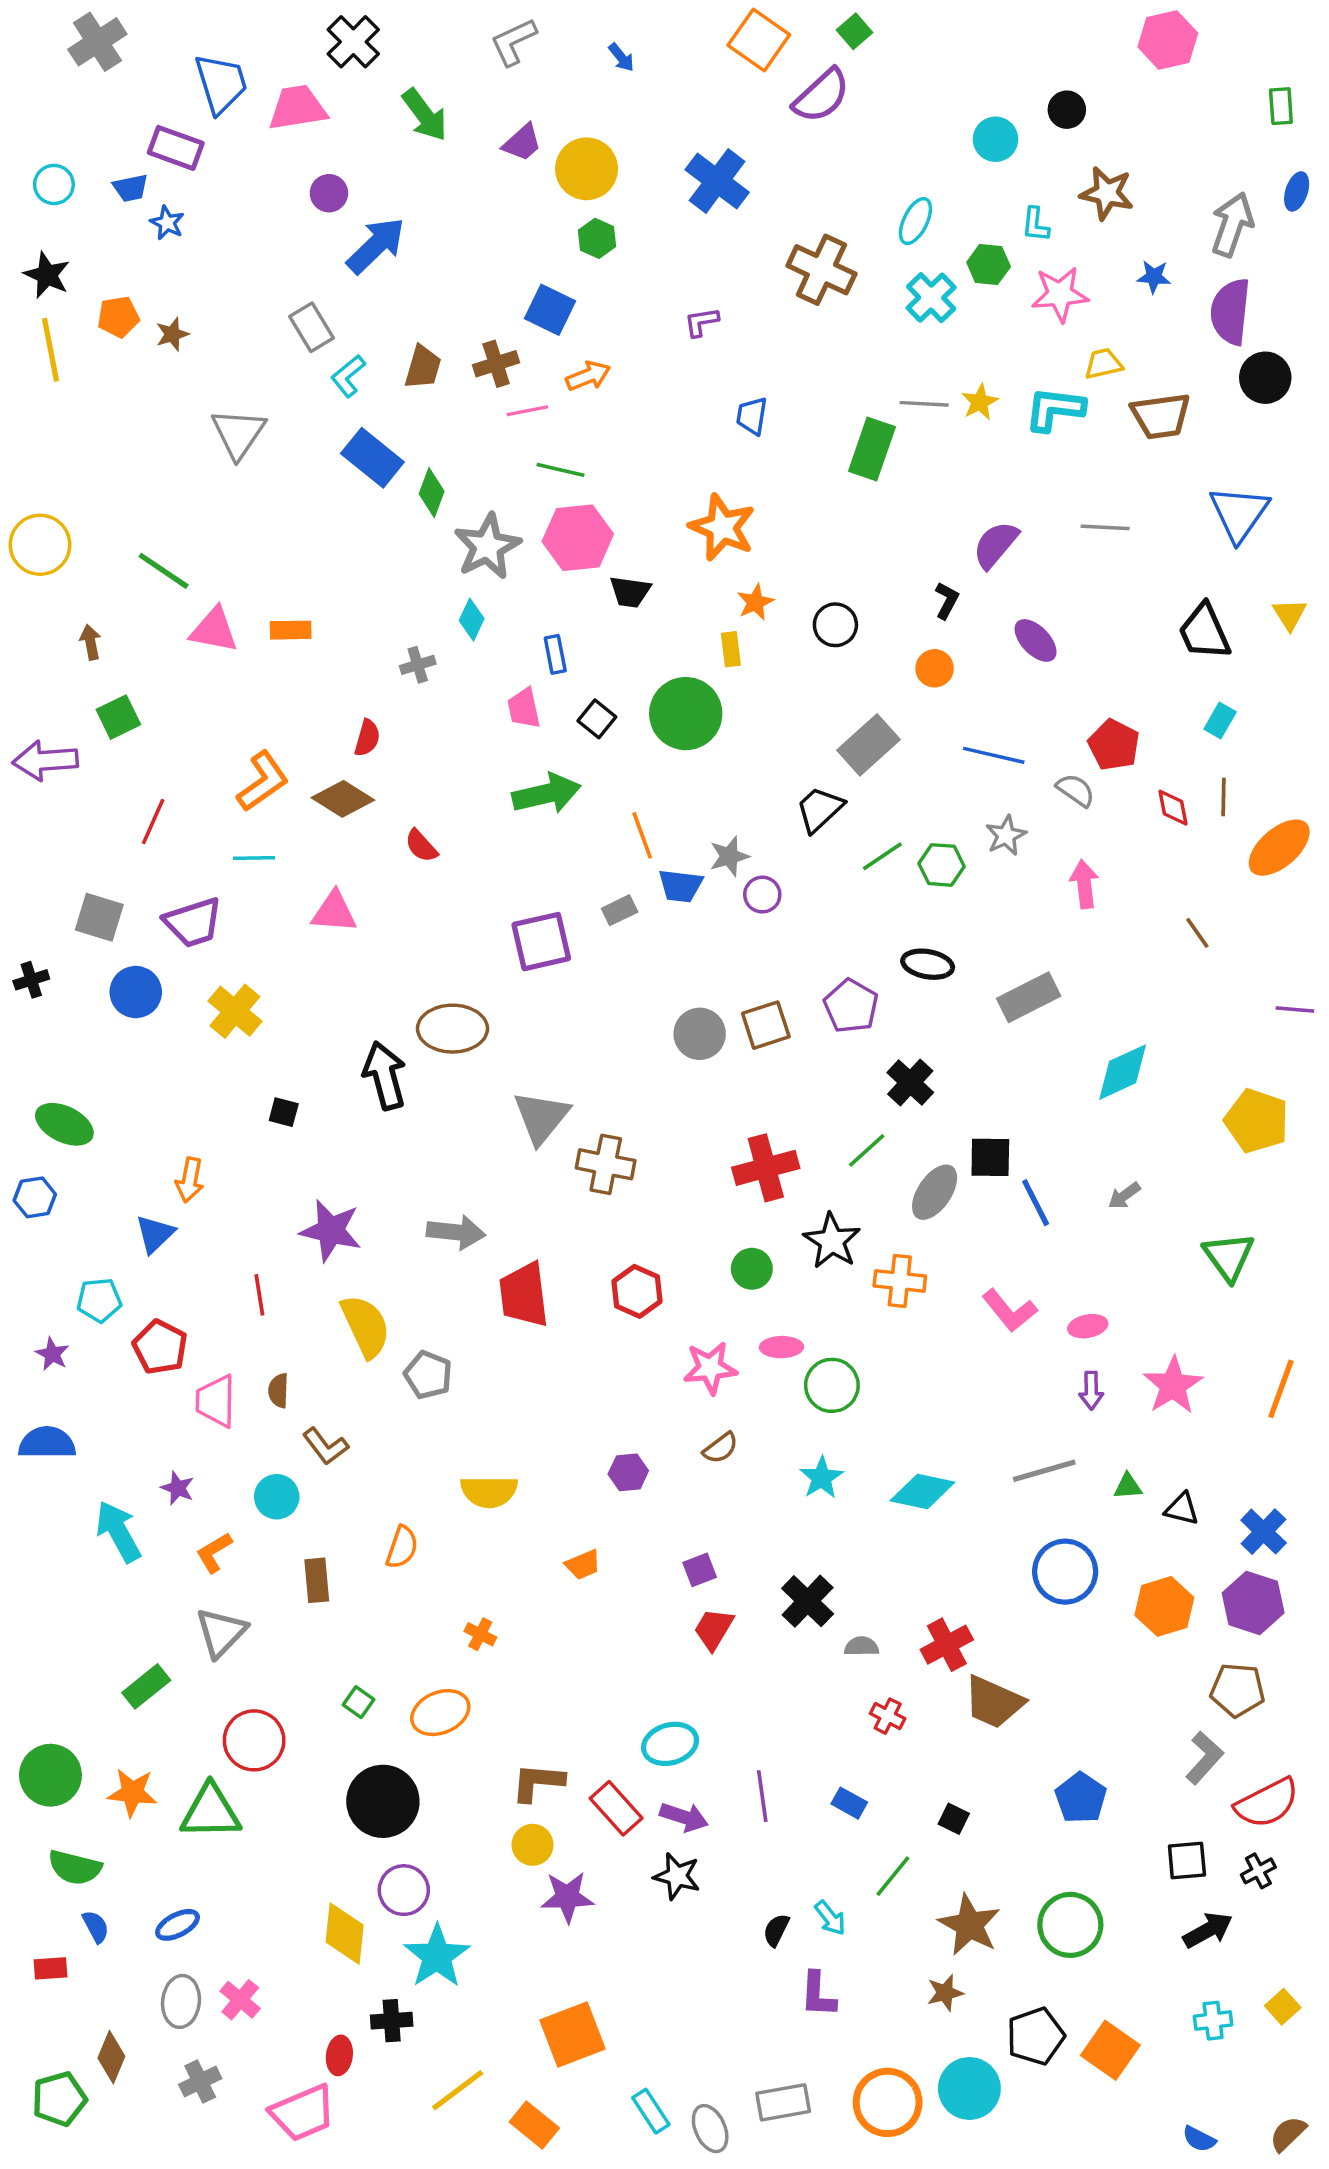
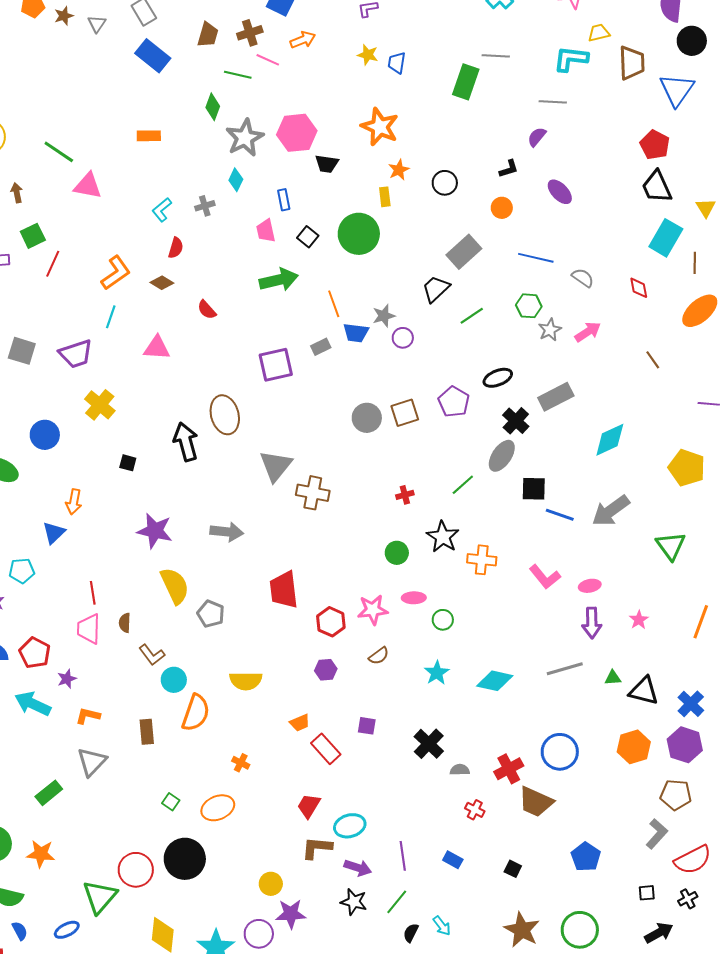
cyan L-shape: (348, 376) -> (162, 210), moved
yellow star: (980, 402) -> (368, 55), moved, turned -30
pink line: (527, 411) -> (268, 60), turned 35
brown trapezoid: (1161, 416) -> (632, 63), turned -84
gray triangle: (238, 433) -> (97, 24), moved, size x0.6
blue rectangle: (372, 458) -> (153, 56), moved
green line: (560, 470) -> (238, 75), moved
blue triangle: (1239, 513) -> (677, 90), moved
gray line: (1105, 527) -> (553, 102), moved
purple semicircle: (996, 545) -> (537, 137), size x0.7
black L-shape: (947, 600) -> (509, 169), turned 45
yellow triangle: (1290, 614) -> (706, 208), moved
orange rectangle: (291, 630) -> (149, 136), moved
cyan rectangle: (1220, 721) -> (666, 238), size x1.8
red pentagon: (1114, 745) -> (655, 145), moved
brown line: (1223, 797) -> (695, 263), moved
brown diamond: (343, 799) -> (162, 283), size x0.7
red line: (153, 821) -> (53, 264), moved
gray star: (1006, 835) -> (550, 330), moved
cyan line: (254, 858) -> (111, 317), turned -70
green hexagon: (942, 865) -> (529, 306), moved
pink arrow: (1084, 884) -> (588, 332), turned 64
black ellipse: (928, 964) -> (498, 378), turned -32
blue circle: (136, 992) -> (45, 435), moved
brown ellipse: (453, 1029) -> (225, 415), turned 75
black cross: (910, 1083) -> (516, 421), moved
red cross: (766, 1168) -> (405, 495), size x0.5
gray ellipse: (935, 1192) -> (502, 456), moved
gray arrow: (1124, 1196) -> (611, 511), size x2.0
blue line: (1036, 1203) -> (560, 515), turned -44
red hexagon: (637, 1291) -> (331, 622), moved
red line: (259, 1295) -> (93, 593), moved
red trapezoid: (524, 1295) -> (284, 590), moved
red pentagon: (160, 1347) -> (35, 653), moved
green circle: (832, 1385) -> (443, 620), size x0.7
pink star: (1173, 1385) -> (639, 620), size x0.6
purple arrow: (1091, 1391) -> (592, 623), size x1.4
purple star: (178, 1488) -> (67, 679), turned 30
cyan circle: (277, 1497) -> (174, 680), moved
black triangle: (1182, 1509) -> (644, 691), size x1.5
cyan arrow: (118, 1532) -> (33, 704), turned -36
orange semicircle: (402, 1547) -> (196, 713), size x1.5
orange L-shape: (214, 1552) -> (88, 716), turned 45
purple square: (700, 1570) -> (367, 726), turned 30
blue circle: (1065, 1572) -> (560, 752), moved
red trapezoid: (714, 1629) -> (309, 806), moved
red circle: (254, 1740) -> (136, 870), moved
brown L-shape: (538, 1782) -> (317, 848), moved
red rectangle: (616, 1808) -> (326, 749), moved
green triangle: (211, 1812) -> (100, 897), moved, turned -48
black square: (1187, 1860) -> (647, 893), size x0.7
green line: (893, 1876) -> (397, 902), moved
purple circle: (404, 1890) -> (259, 934), moved

